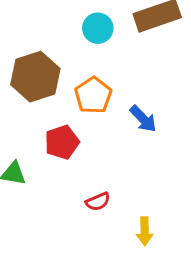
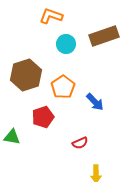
red semicircle: (98, 202) -> (80, 143), moved

